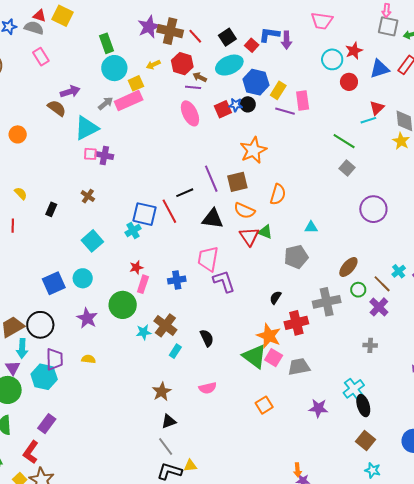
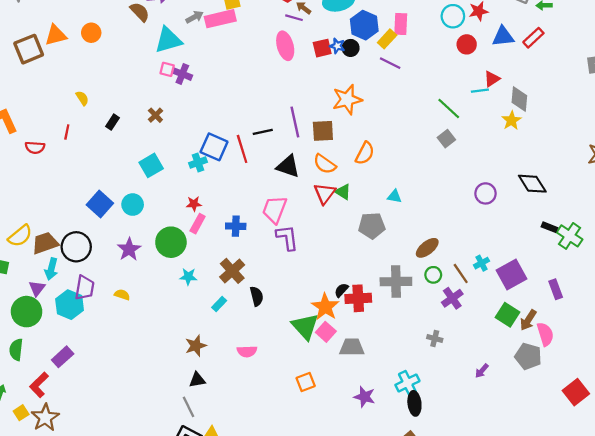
pink rectangle: (303, 100) -> (401, 24), moved
purple circle: (373, 209) -> (485, 193), moved, size x0.7
blue square: (54, 283) -> (100, 204), turned -35
black semicircle: (275, 298) -> (341, 290), moved
brown cross: (165, 325) -> (232, 271), moved

